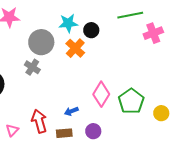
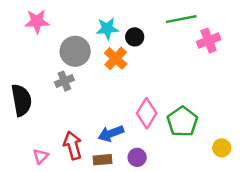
gray cross: (32, 67) -> (64, 81), turned 35
blue arrow: (71, 111) -> (111, 134), size x1.5
yellow circle: (161, 113) -> (222, 148), moved

